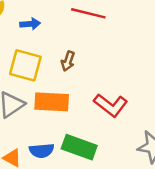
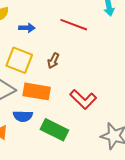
blue semicircle: (42, 151) -> (23, 116), moved

